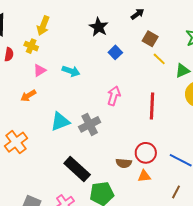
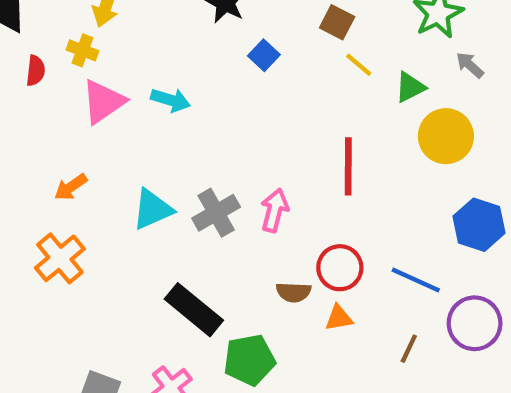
pink triangle: (40, 70) -> (103, 102), size x1.6
orange arrow: (28, 96) -> (71, 187), moved
pink arrow: (114, 96) -> (274, 210), moved

